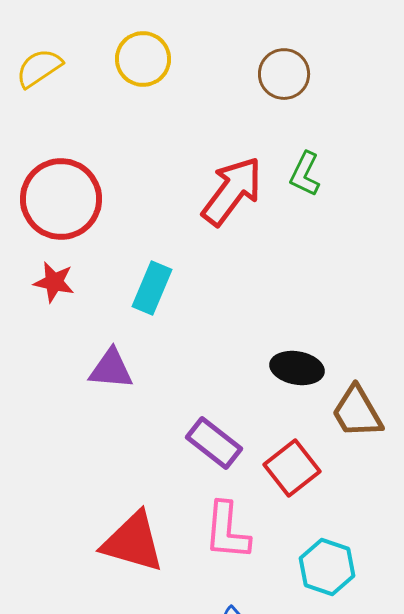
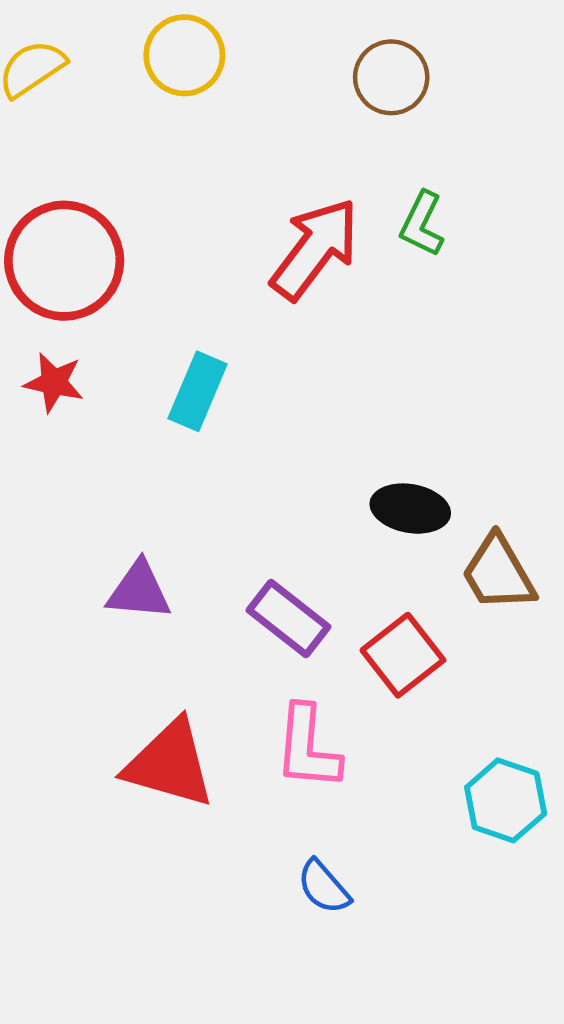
purple triangle: (111, 369) -> (139, 591), moved
cyan hexagon: (327, 567) -> (506, 800), moved

